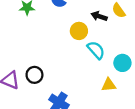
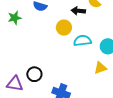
cyan semicircle: (96, 50) -> (82, 41), turned -42

